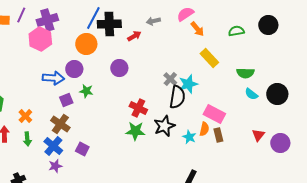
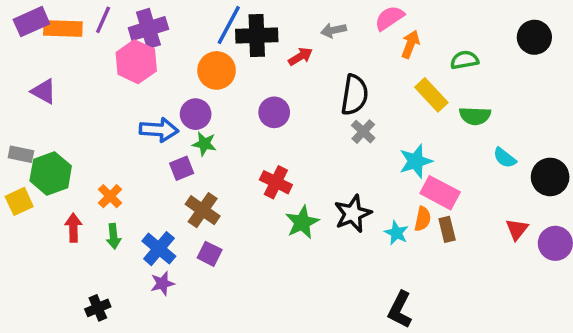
orange arrow: (197, 29) -> (410, 44), turned -119
green semicircle: (236, 31) -> (465, 60), moved
green semicircle: (245, 73) -> (475, 116), moved
cyan star: (188, 84) -> (416, 161), moved
green star: (86, 91) -> (204, 144), moved
black circle: (277, 94) -> (550, 177), moved
black semicircle: (177, 97) -> (355, 95), moved
red cross: (138, 108) -> (276, 182), moved
brown cross: (60, 124) -> (203, 210), moved
green star: (135, 131) -> (302, 222), turned -30

